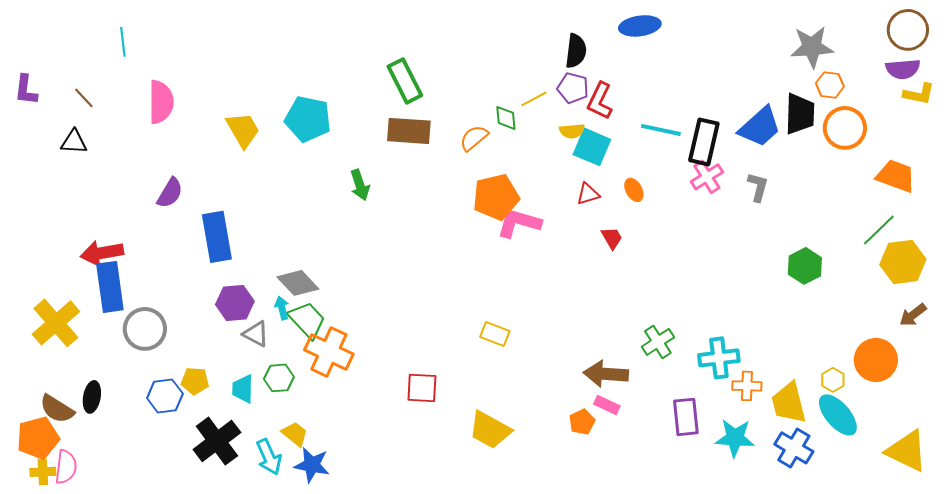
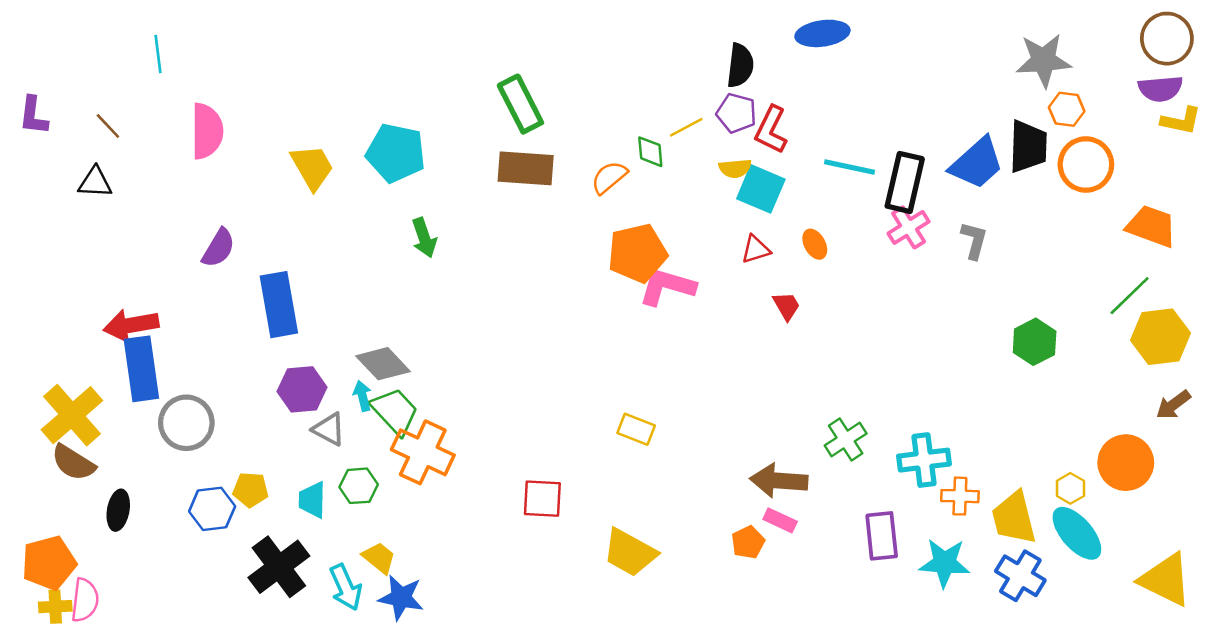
green arrow: (360, 185) -> (424, 238), moved
brown semicircle: (57, 409) -> (73, 463), moved

